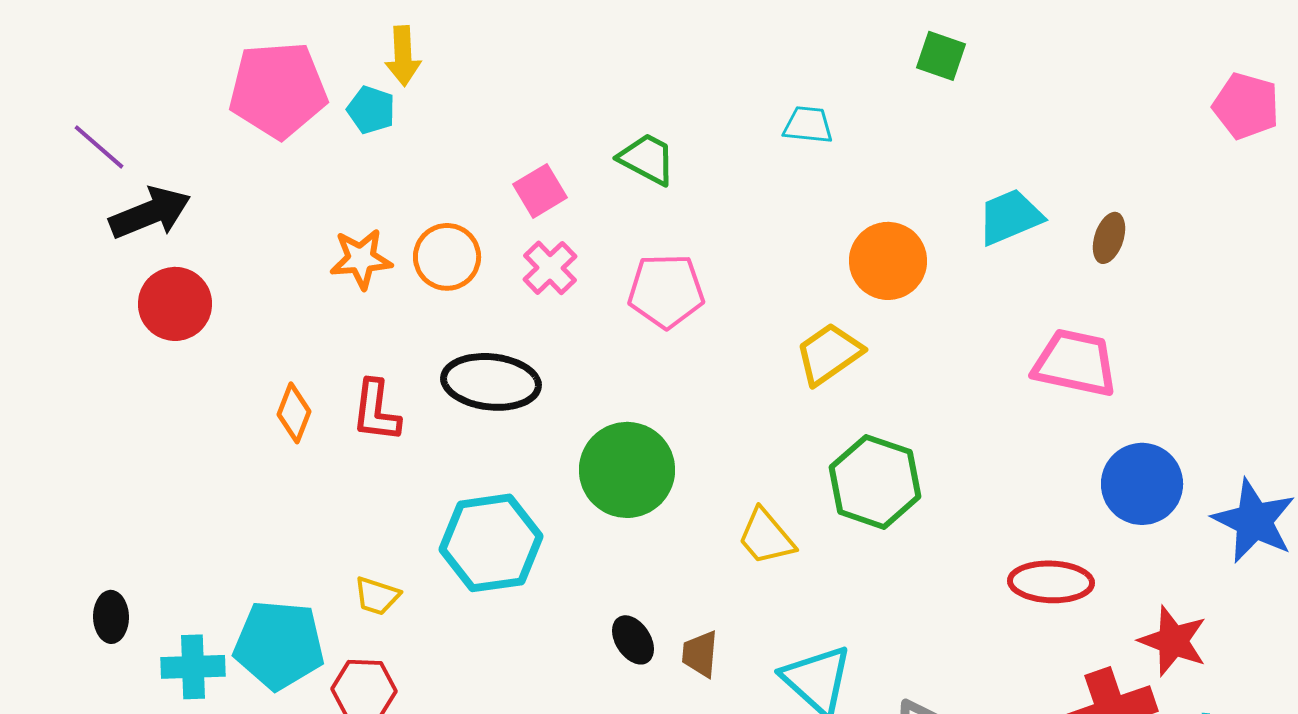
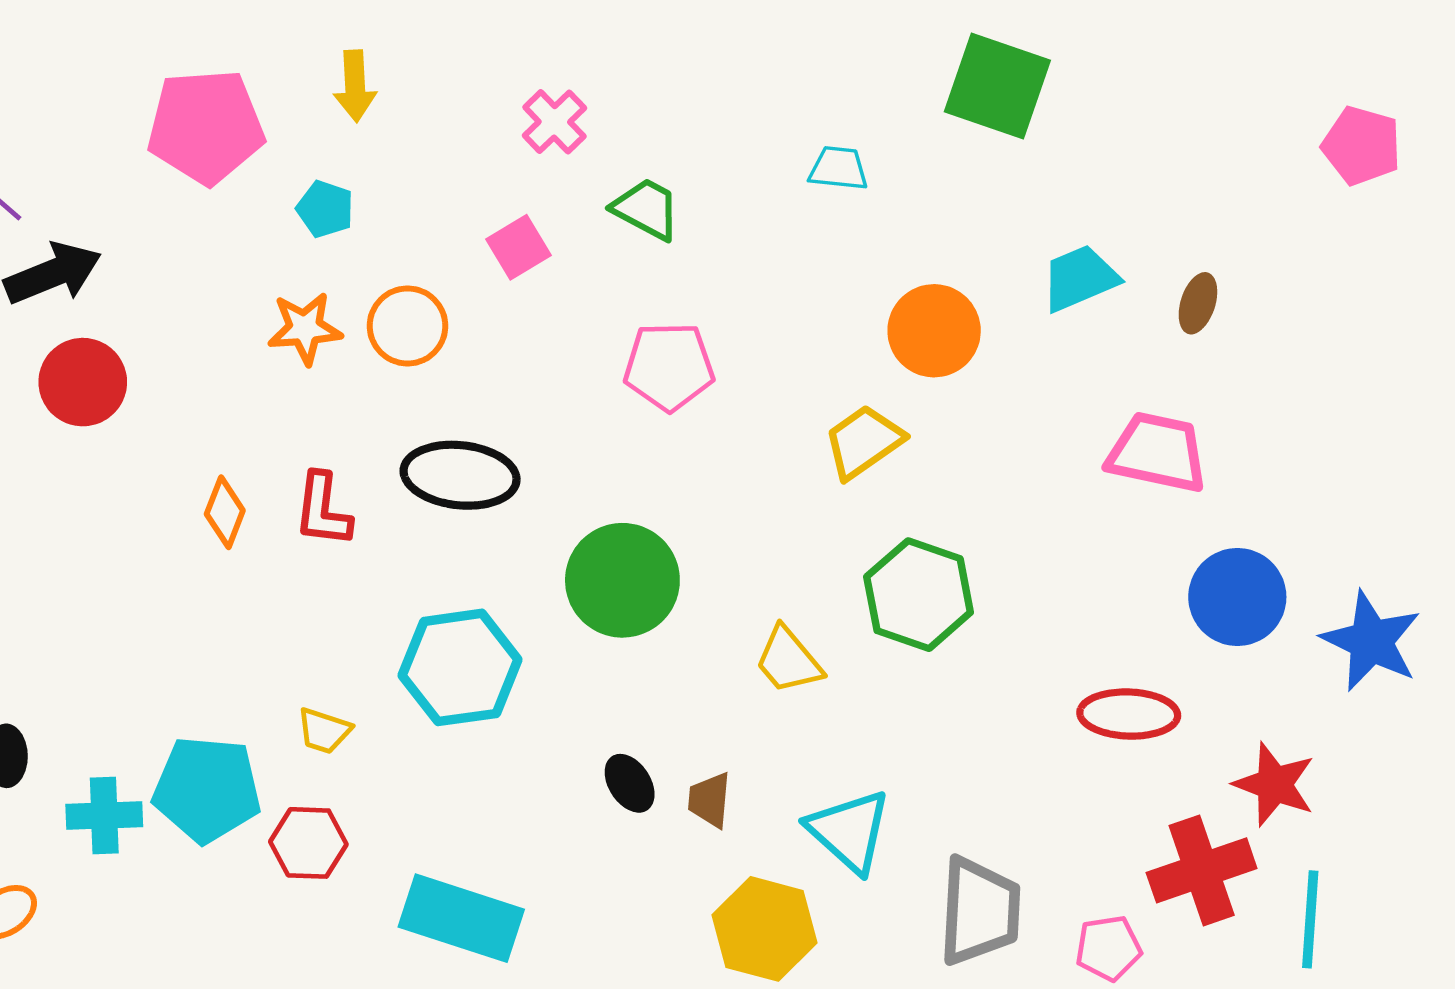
green square: (941, 56) -> (997, 86), size x1.8
cyan pentagon: (371, 110) -> (325, 209), moved
pink cross: (550, 268) -> (554, 122), moved

